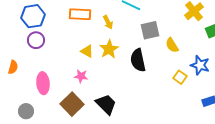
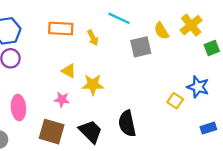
yellow semicircle: (172, 45) -> (161, 31), moved
yellow star: (109, 49) -> (93, 85), moved, turned 30
black semicircle: (138, 60) -> (127, 124), moved
brown square: (72, 104) -> (52, 132), turned -30

